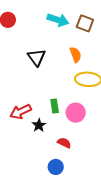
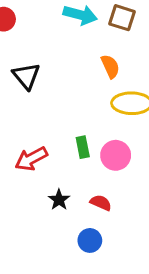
black triangle: (37, 57) -> (26, 76), moved
black star: (39, 125) -> (59, 200), moved

